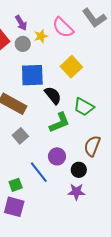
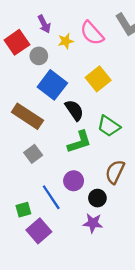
gray circle: (23, 44) -> (39, 56), moved
blue square: (32, 75) -> (52, 85), turned 35
purple square: (14, 207) -> (39, 231), moved, turned 30

